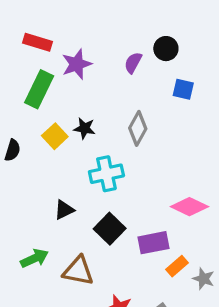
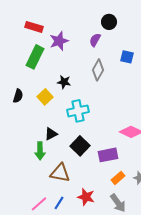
black circle: (166, 49) -> (109, 22), moved
gray diamond: (138, 128) -> (98, 70), moved
yellow square: (55, 136) -> (45, 97), moved
green arrow: (34, 258) -> (40, 151), moved, turned 114
orange rectangle: (177, 266) -> (118, 178), moved

